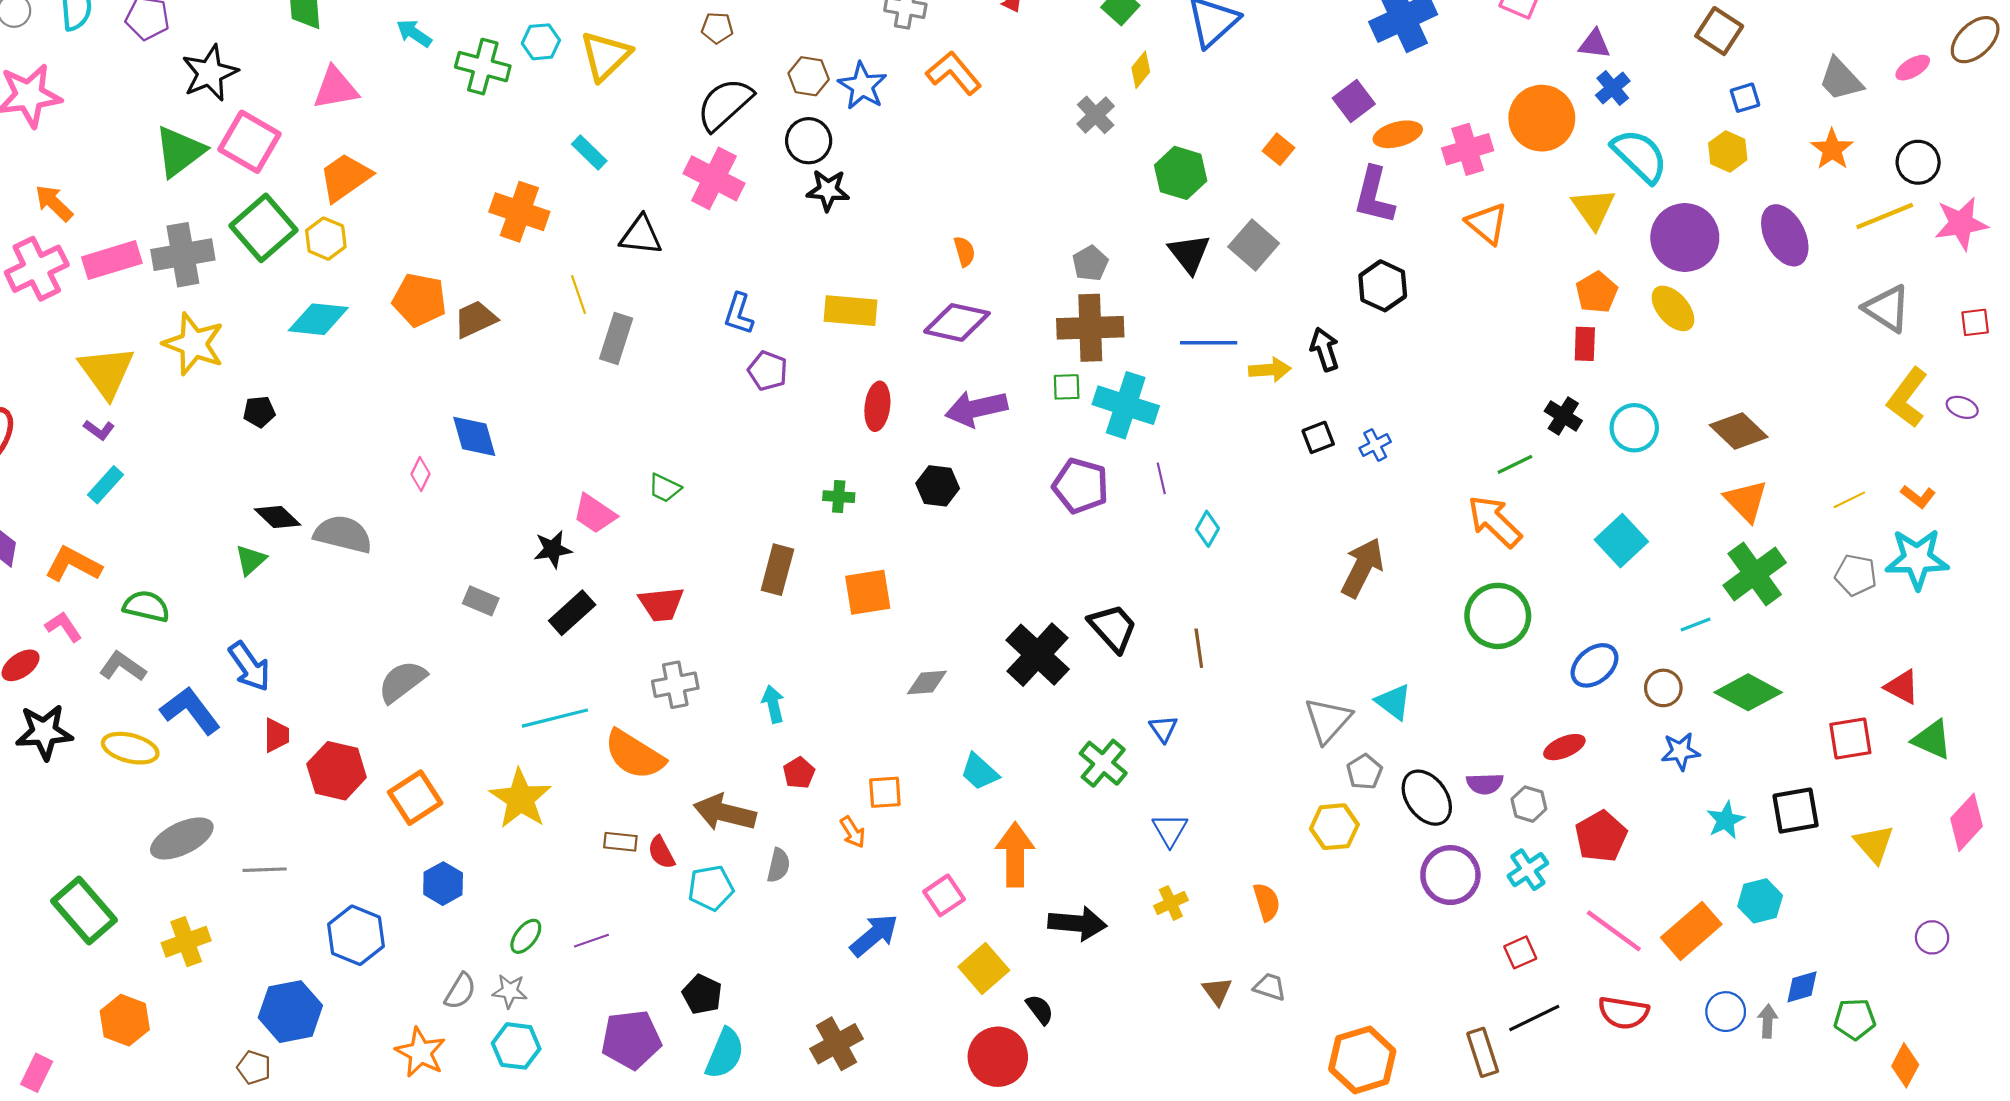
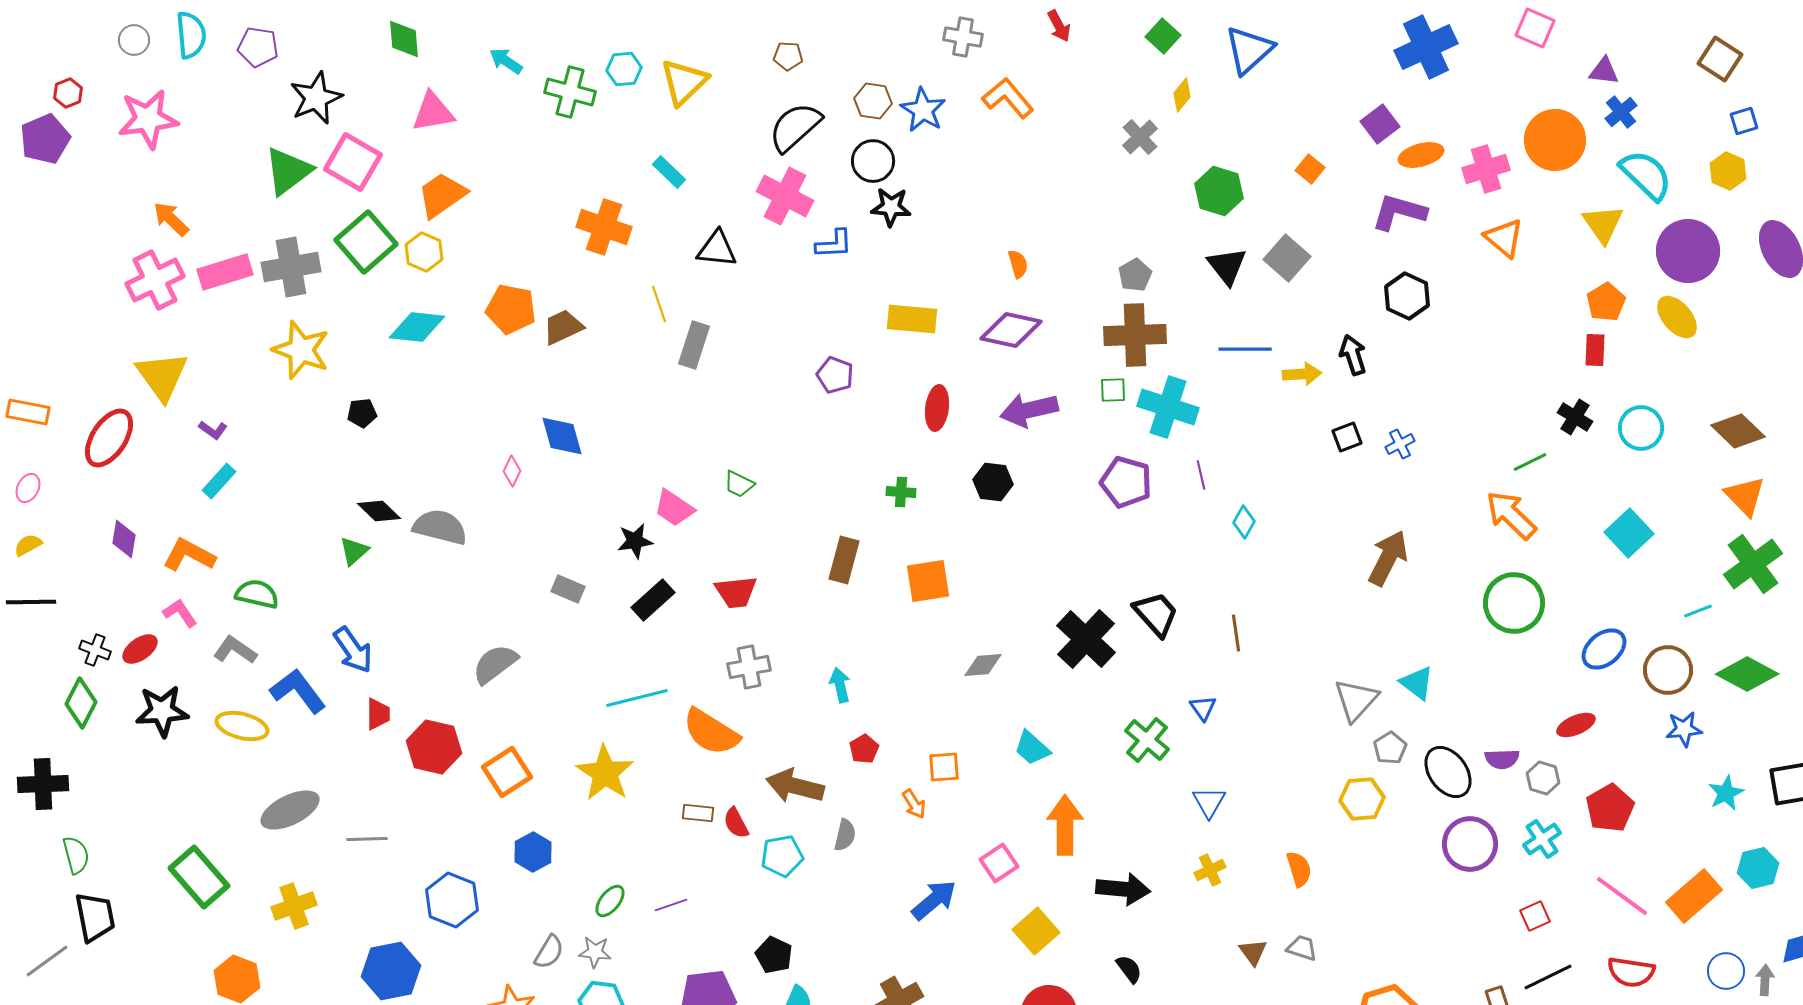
purple L-shape: (1374, 196) -> (1399, 212), turned 92
blue L-shape: (739, 314) -> (834, 244), moved, turned -111
yellow triangle: (107, 372) -> (162, 376), moved
brown circle: (1663, 688) -> (1668, 670), size x1.4
black semicircle: (1040, 1009) -> (1129, 969), moved

